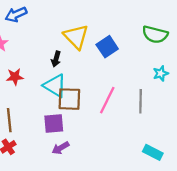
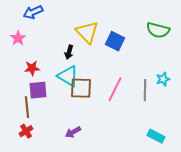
blue square: (107, 47) -> (115, 41), turned -30
cyan star: (161, 73) -> (163, 79), moved
purple square: (54, 123) -> (38, 90), moved

